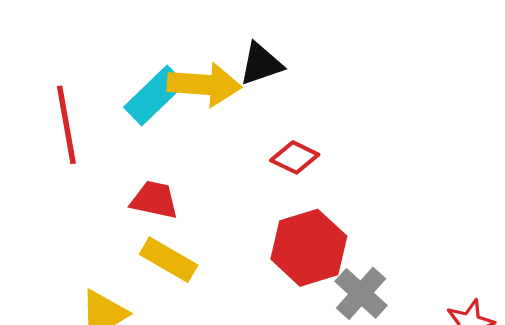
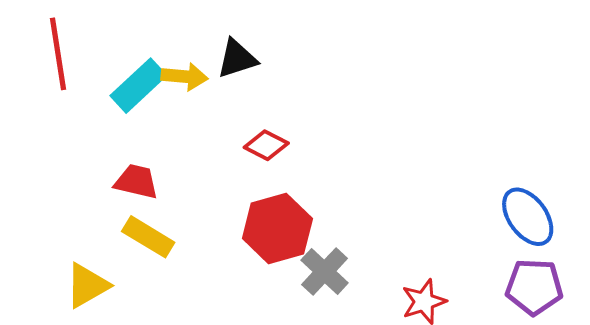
yellow arrow: (204, 85) -> (185, 77), size x0.7
red line: (66, 125) -> (58, 54), moved

